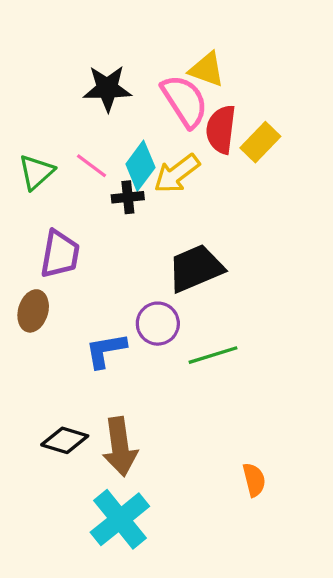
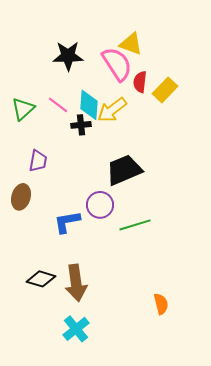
red semicircle: (221, 129) -> (140, 82), size x0.7
cyan diamond: (140, 166) -> (89, 105), turned -32
purple trapezoid: (60, 254) -> (38, 161), size x0.7
cyan cross: (120, 519) -> (76, 329), size x0.7

